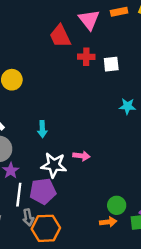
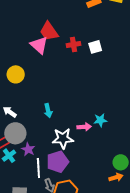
pink triangle: (89, 20) -> (39, 45), moved
cyan star: (127, 106) -> (100, 120), moved

